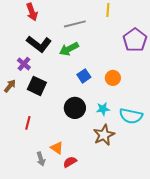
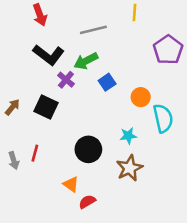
purple cross: (24, 64) -> (66, 80), moved
blue square: (84, 76) -> (107, 82), moved
black circle: (75, 108) -> (88, 149), moved
cyan semicircle: (131, 116) -> (163, 118), moved, turned -115
gray arrow: (41, 159) -> (14, 161), moved

